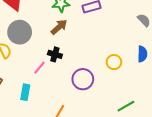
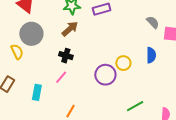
pink line: (39, 68) -> (61, 77), moved
purple circle: (83, 79) -> (105, 75), moved

